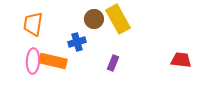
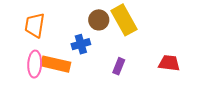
red trapezoid: (181, 60) -> (169, 63), moved

